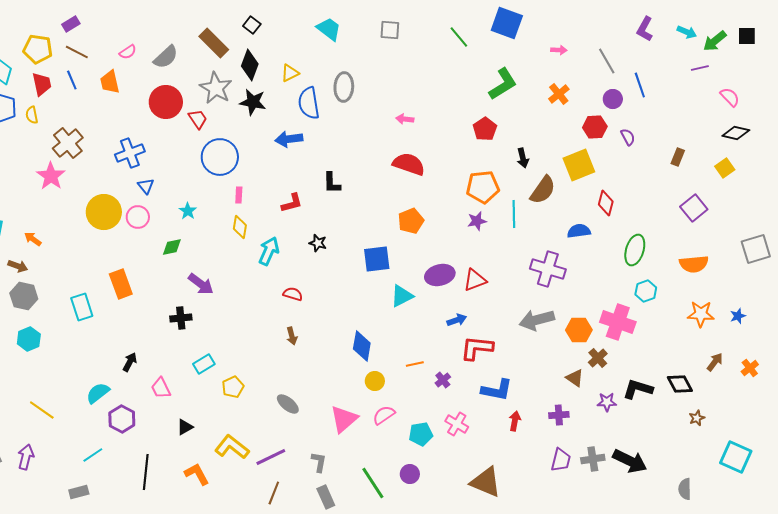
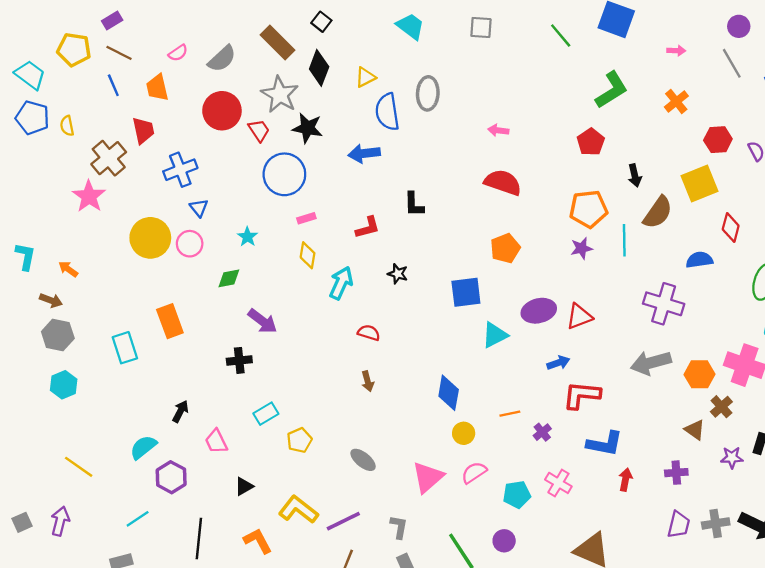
red trapezoid: (42, 84) -> (143, 130), moved
purple circle: (613, 99) -> (739, 26), moved
black star: (253, 102) -> (308, 128), moved
pink rectangle: (239, 195) -> (306, 218), turned 70

